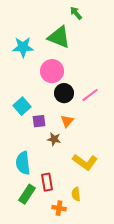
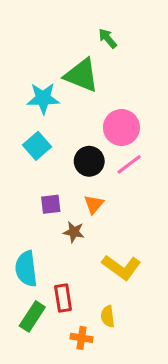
cyan star: (23, 47) -> (43, 98), moved
pink circle: (52, 71) -> (121, 127), moved
cyan square: (22, 106) -> (37, 146), moved

